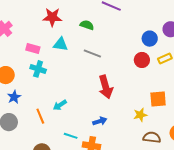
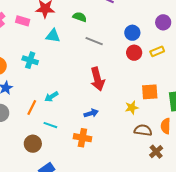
blue circle: (150, 39) -> (132, 33), moved
pink rectangle: (33, 49) -> (23, 21), moved
gray line: (92, 54) -> (94, 41), moved
orange line: (40, 116) -> (32, 107), turned 49
cyan line: (71, 136) -> (50, 125), moved

